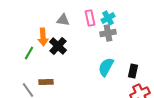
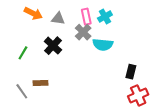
gray cross: (108, 33) -> (83, 32), moved, turned -35
orange arrow: (43, 37) -> (33, 13), moved, turned -60
cyan semicircle: (106, 67) -> (103, 45), moved, turned -114

